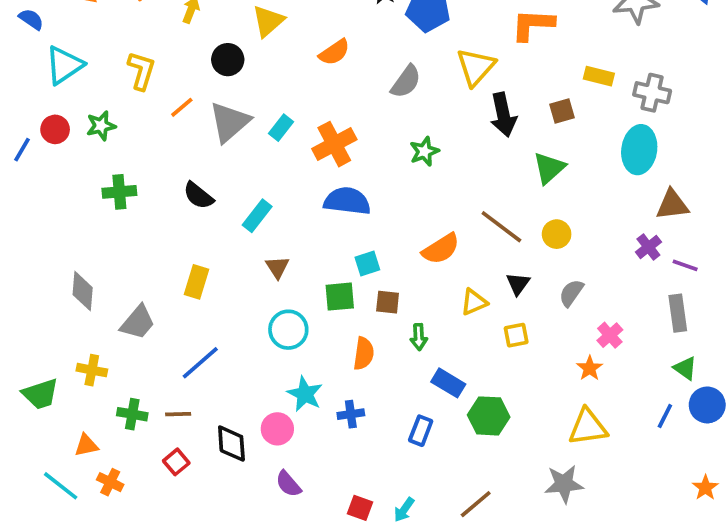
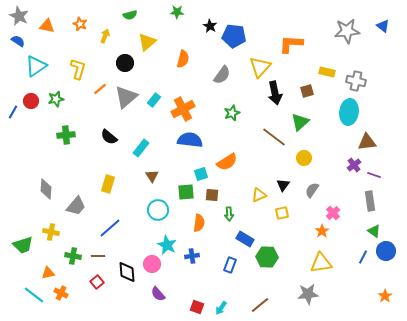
orange semicircle: (334, 52) -> (183, 59), turned -42
brown line: (501, 227) -> (274, 137), moved
orange semicircle: (441, 249) -> (227, 162), moved

